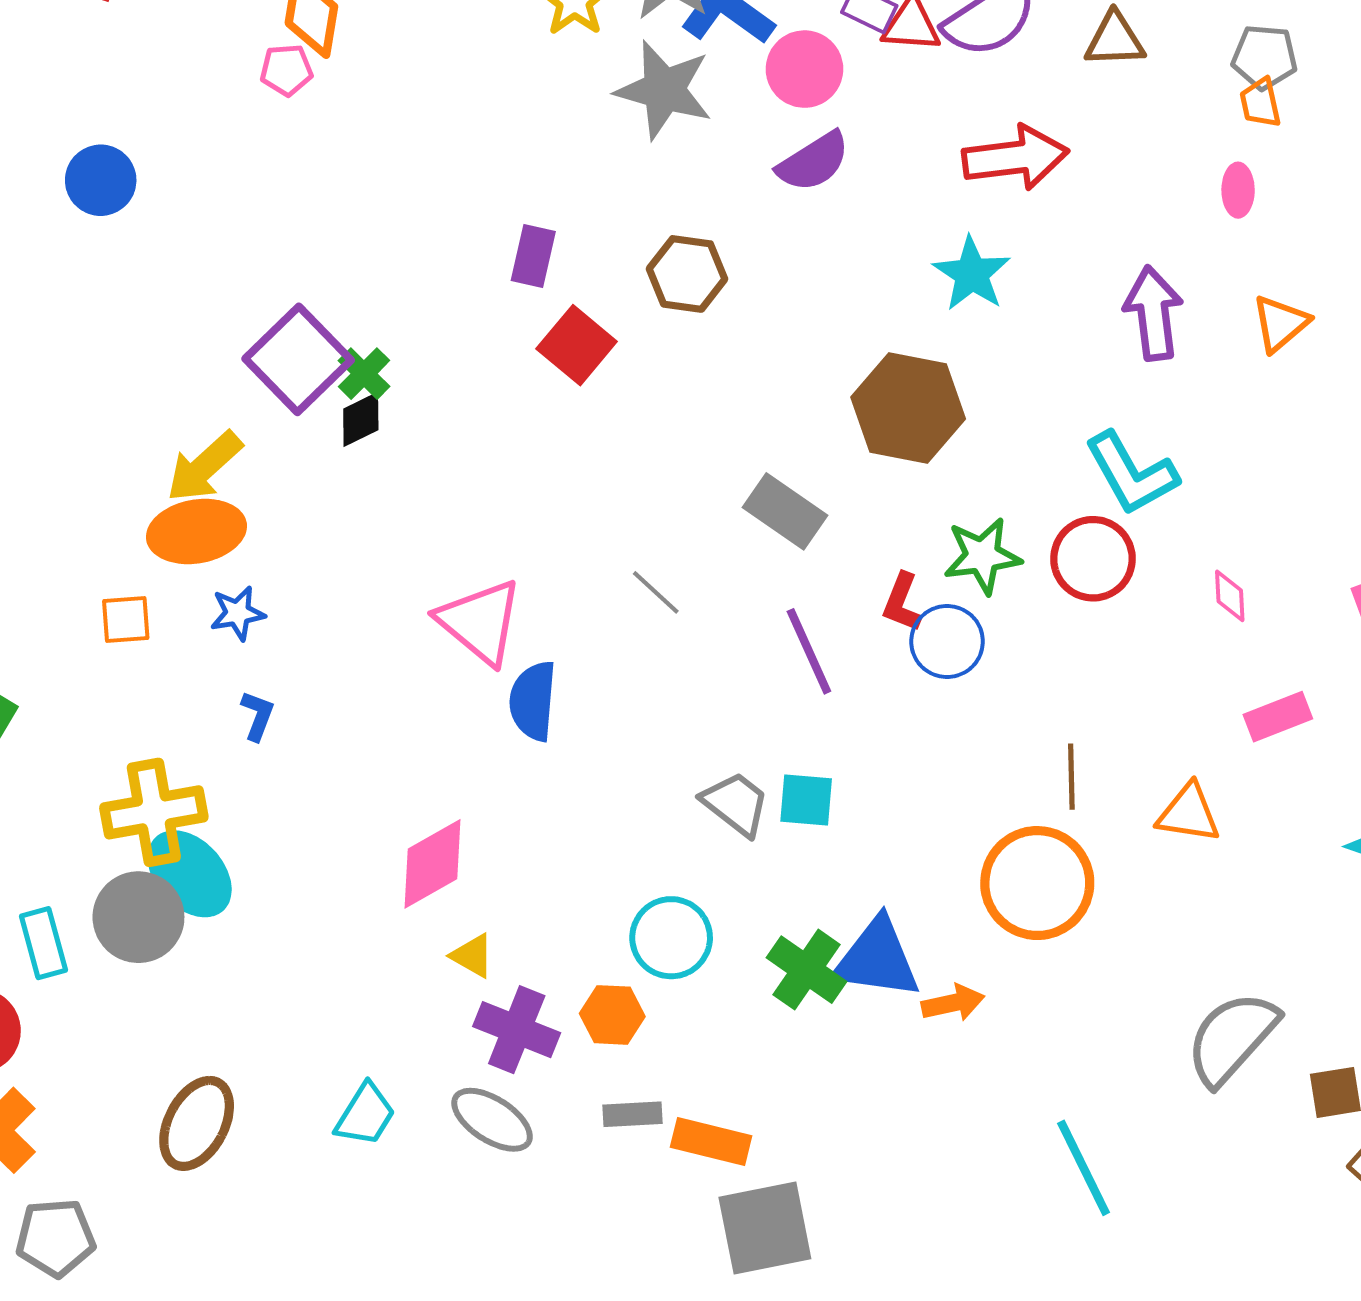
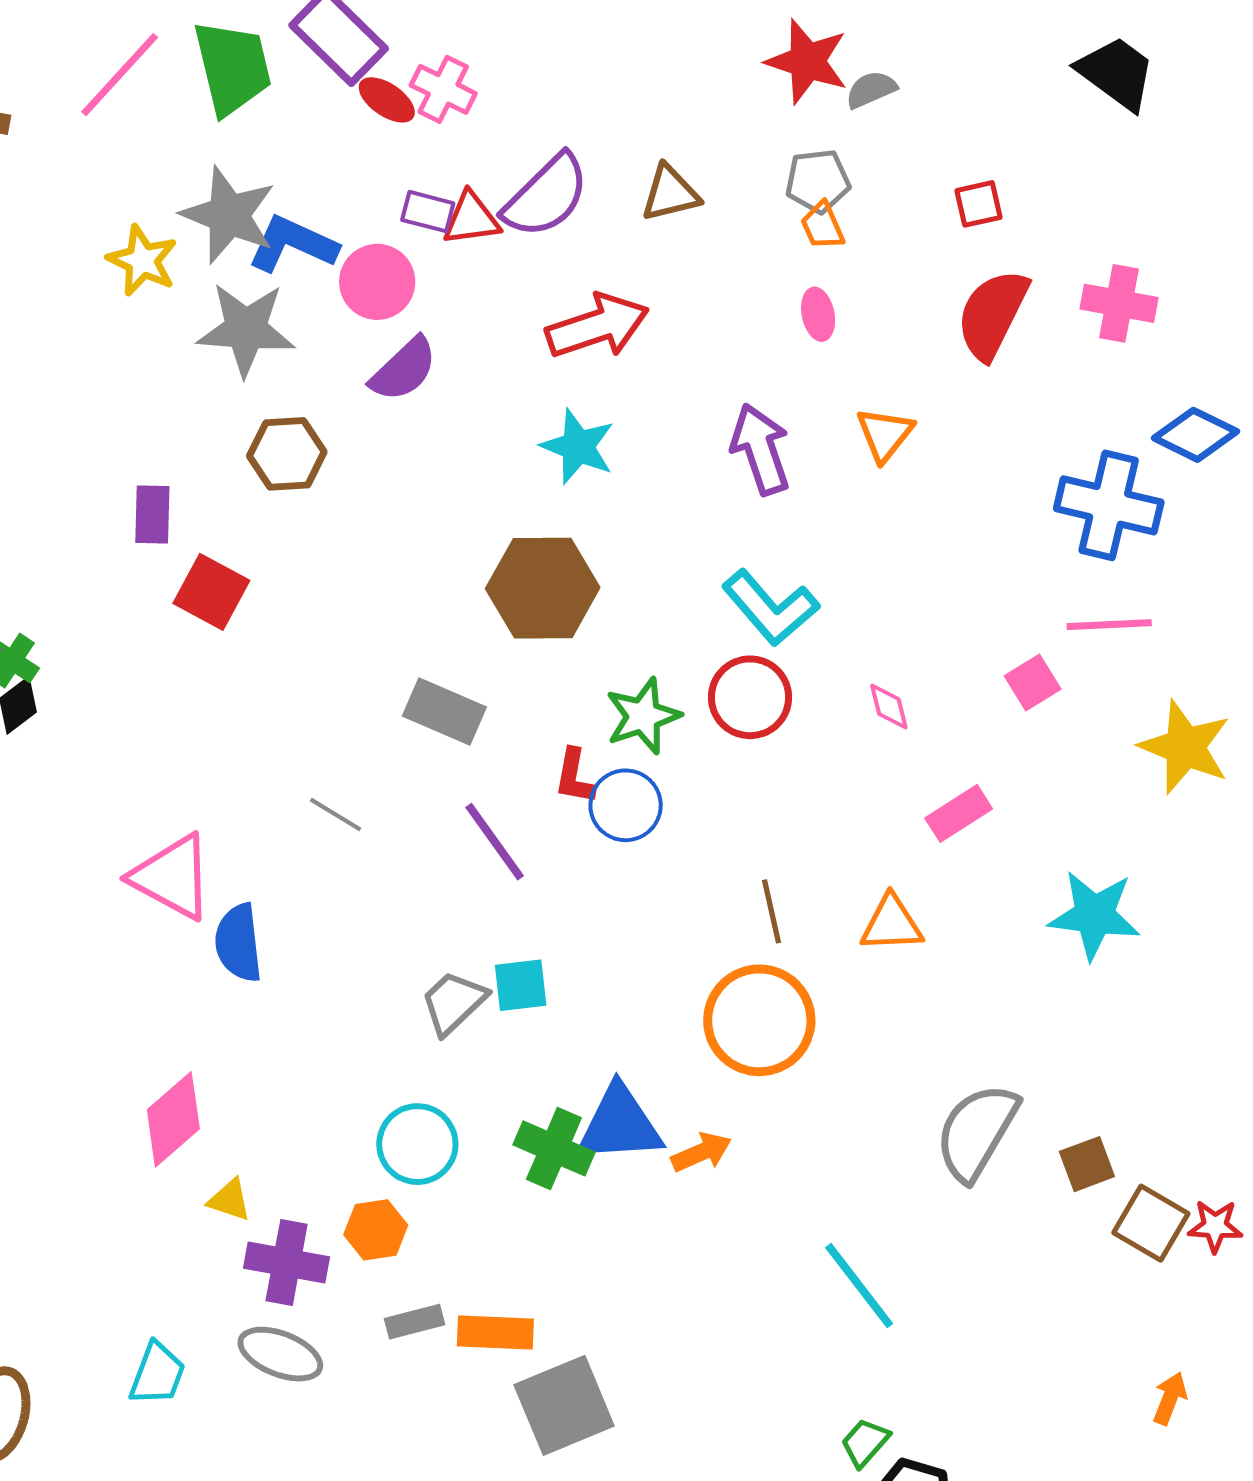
brown hexagon: (687, 274) -> (287, 454), moved
gray trapezoid: (736, 804) -> (454, 1002), turned -70

